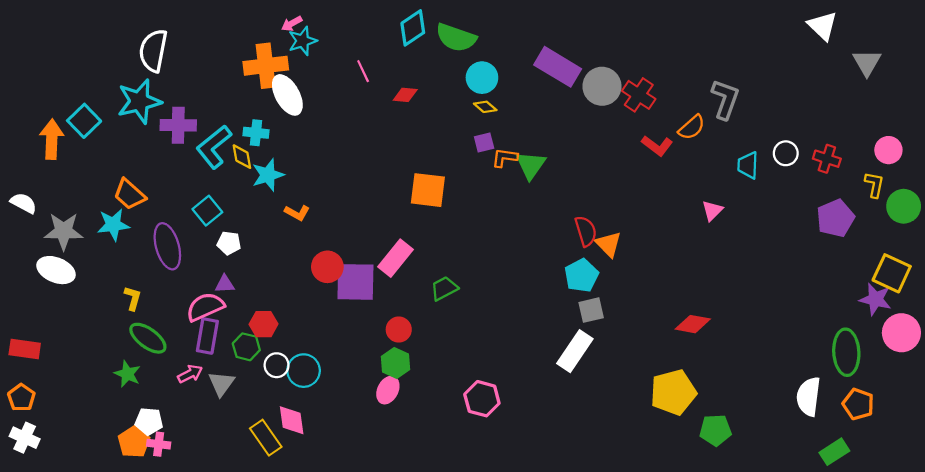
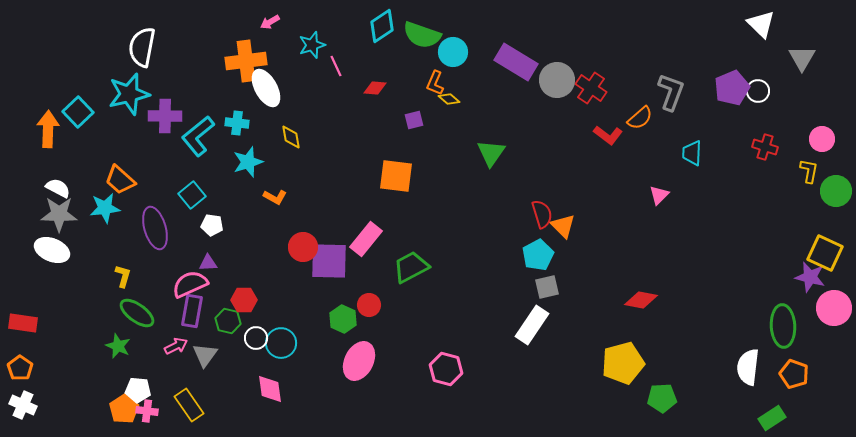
cyan star: (302, 41) -> (312, 45), moved
cyan circle: (482, 78) -> (453, 52), moved
purple square: (484, 142) -> (414, 120), moved
white circle: (786, 153) -> (758, 91), moved
yellow diamond: (242, 157) -> (291, 137), moved
orange L-shape: (505, 158) -> (435, 83), moved, turned -75
white semicircle: (24, 203) -> (58, 188), moved
purple pentagon: (835, 218) -> (732, 88), moved
green trapezoid: (444, 288) -> (411, 267), size x1.4
green hexagon: (395, 363) -> (343, 319), moved
pink ellipse: (388, 390) -> (359, 361), size x1.5
yellow rectangle: (266, 438) -> (189, 405), moved

